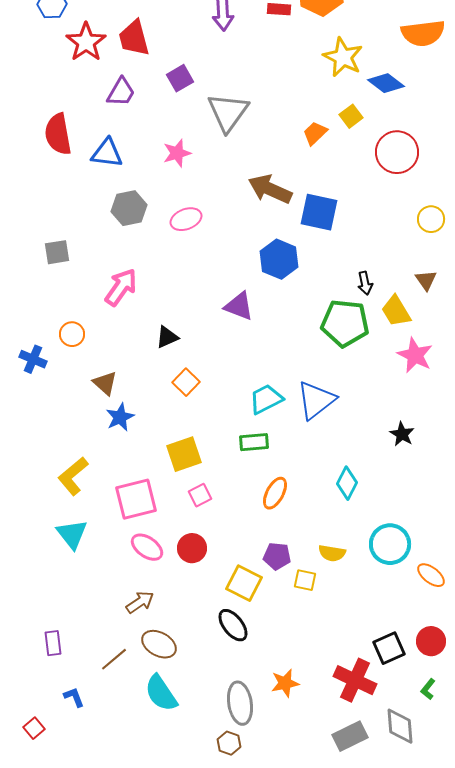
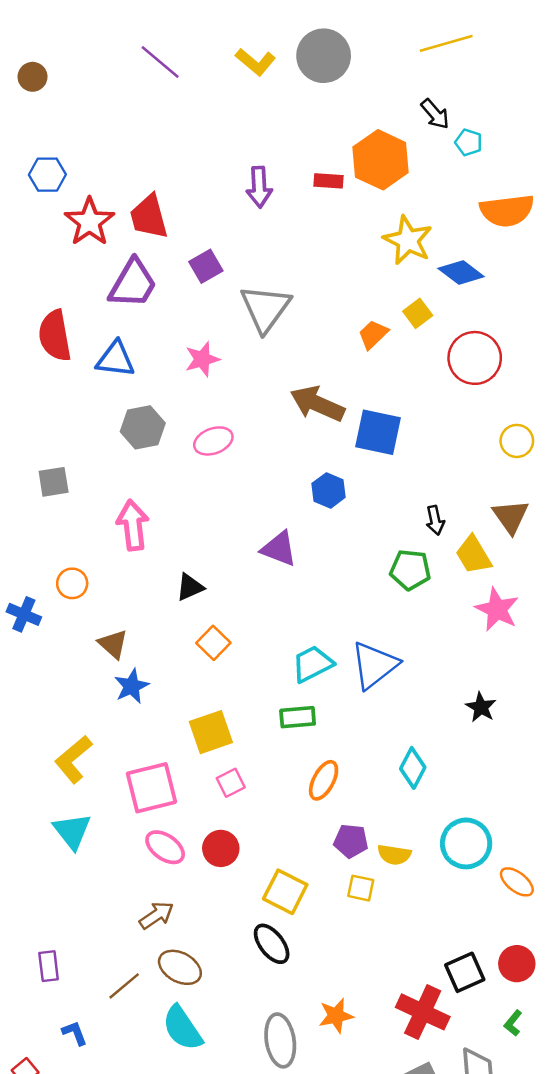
purple trapezoid: (121, 92) -> (133, 284), size x1.4
blue hexagon: (279, 259) -> (329, 490), size x0.7
brown triangle: (426, 280) -> (511, 517), size x1.4
pink arrow: (121, 287) -> (133, 525), turned -42
green pentagon: (345, 323) -> (410, 570), size x0.7
purple pentagon: (277, 556) -> (351, 841), moved

